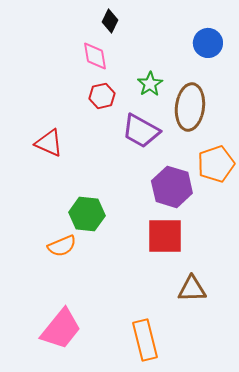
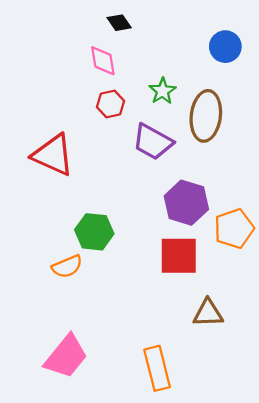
black diamond: (110, 21) -> (119, 23), turned -60
red triangle: (49, 143) -> (53, 155), size x1.4
orange pentagon: (216, 164) -> (234, 229), moved

